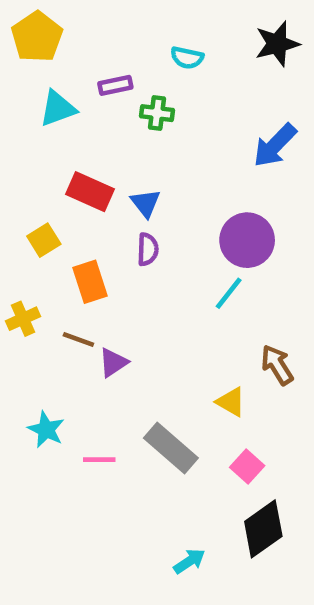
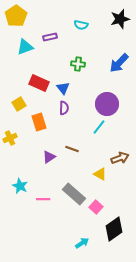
green cross: (157, 113) -> (78, 64), moved
brown line: (78, 339) -> (72, 149), moved
brown arrow: (277, 365) -> (120, 158), turned 102
pink square: (247, 467) -> (96, 207), moved

